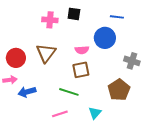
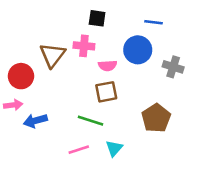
pink cross: (50, 20) -> (84, 46), moved
brown triangle: (46, 53) -> (52, 55), moved
gray cross: (132, 61) -> (173, 67), moved
cyan triangle: (95, 113) -> (114, 148), moved

